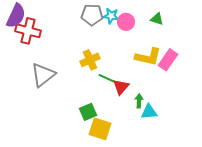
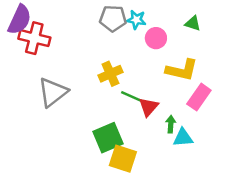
pink circle: (126, 22) -> (156, 38), moved
pink rectangle: (168, 60) -> (199, 97), moved
green square: (88, 112) -> (108, 138), size x1.4

